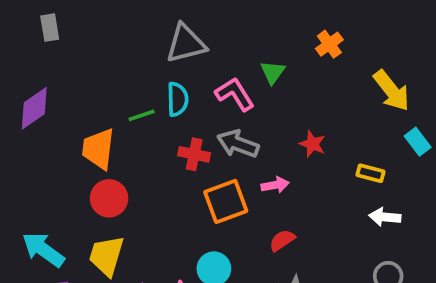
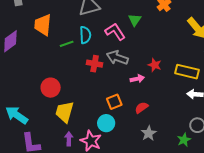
red star: (312, 144) -> (155, 65), moved
orange trapezoid: (98, 149) -> (43, 25), moved
yellow rectangle: (370, 173) -> (187, 72), size x1.6
orange square: (226, 201) -> (114, 102), moved, size x0.7
yellow trapezoid: (107, 256) -> (65, 112), moved

